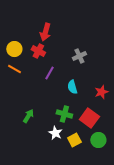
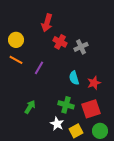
red cross: (38, 51) -> (60, 42), moved
purple line: (49, 73) -> (39, 68), moved
red star: (101, 92) -> (94, 83), moved
red square: (89, 118) -> (91, 109), turned 36

